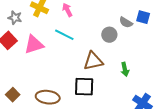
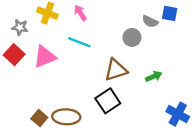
green arrow: (125, 69) -> (154, 76), turned -96
black square: (84, 87) -> (108, 101), turned -30
brown square: (13, 95) -> (39, 118), moved

